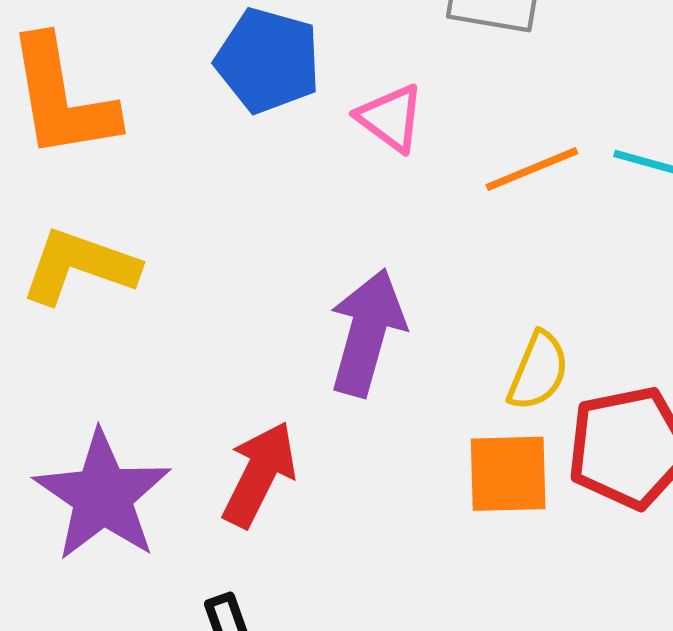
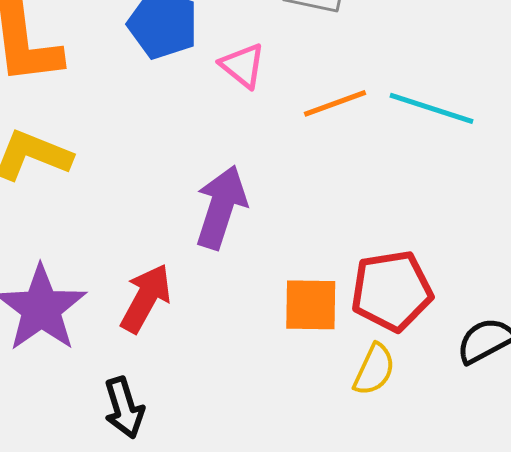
yellow semicircle: (538, 371) -> (374, 370), moved

